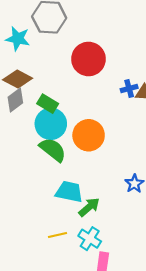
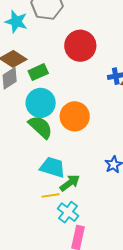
green rectangle: (48, 104) -> (38, 72), moved, turned -60
yellow line: (58, 235) -> (51, 195), moved

